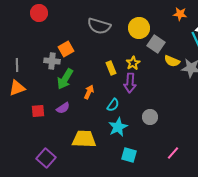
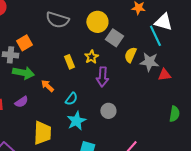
yellow semicircle: (172, 61) -> (130, 55), turned 91
green arrow: (65, 79) -> (23, 73), turned -110
purple arrow: (130, 83) -> (102, 77), moved
orange arrow: (89, 92) -> (47, 86), turned -72
yellow trapezoid: (84, 139) -> (42, 133), turned 90

